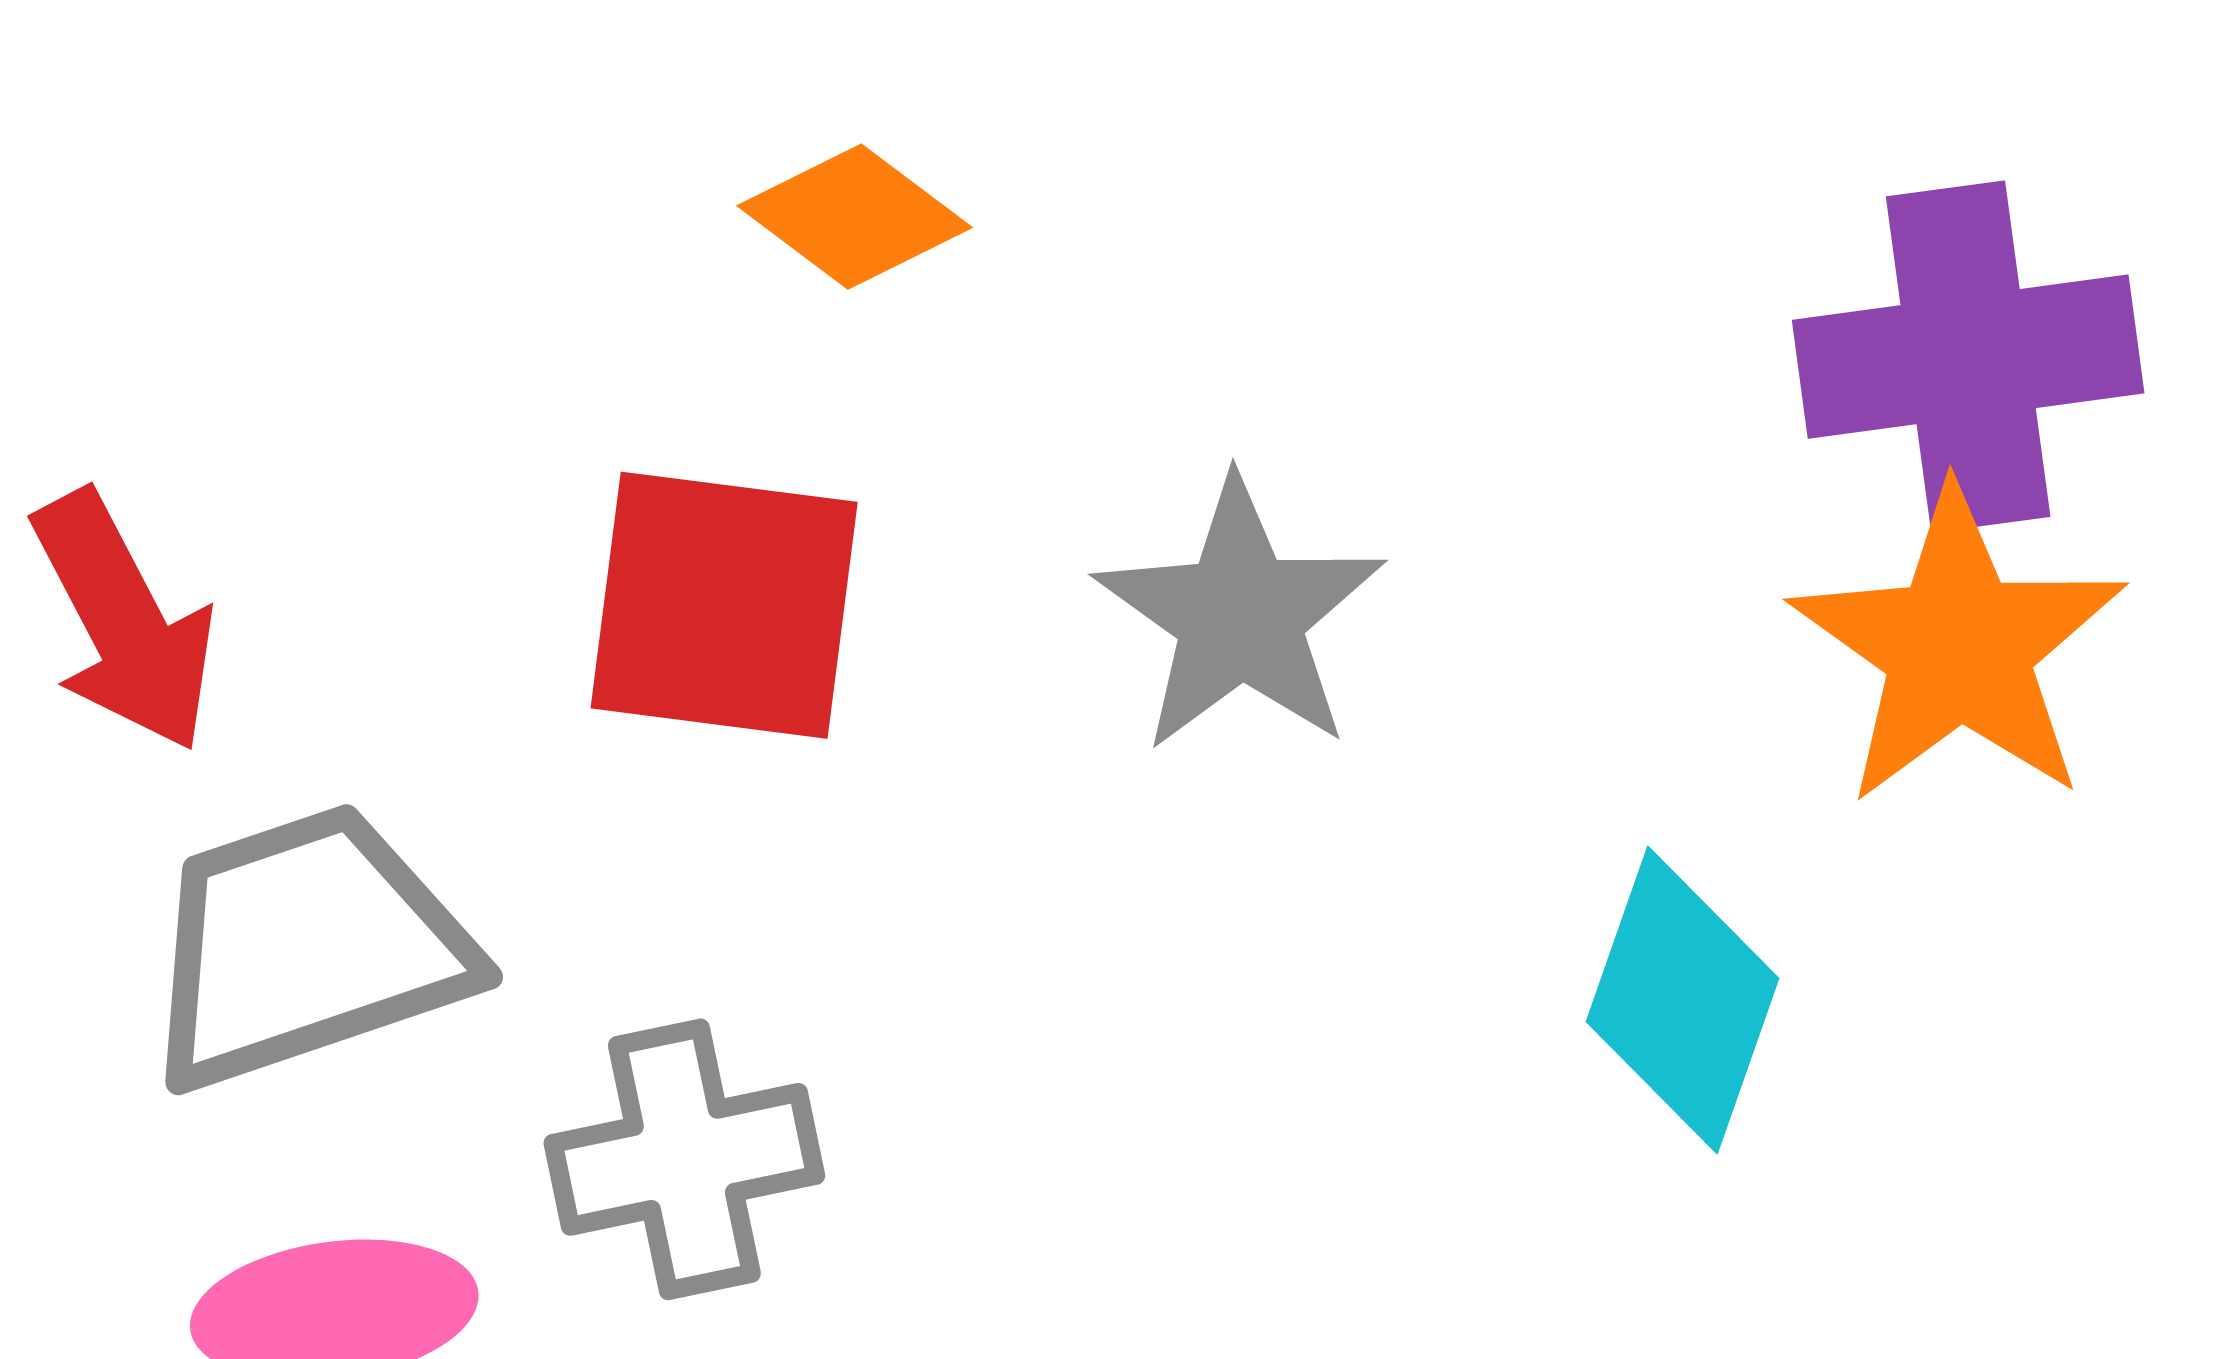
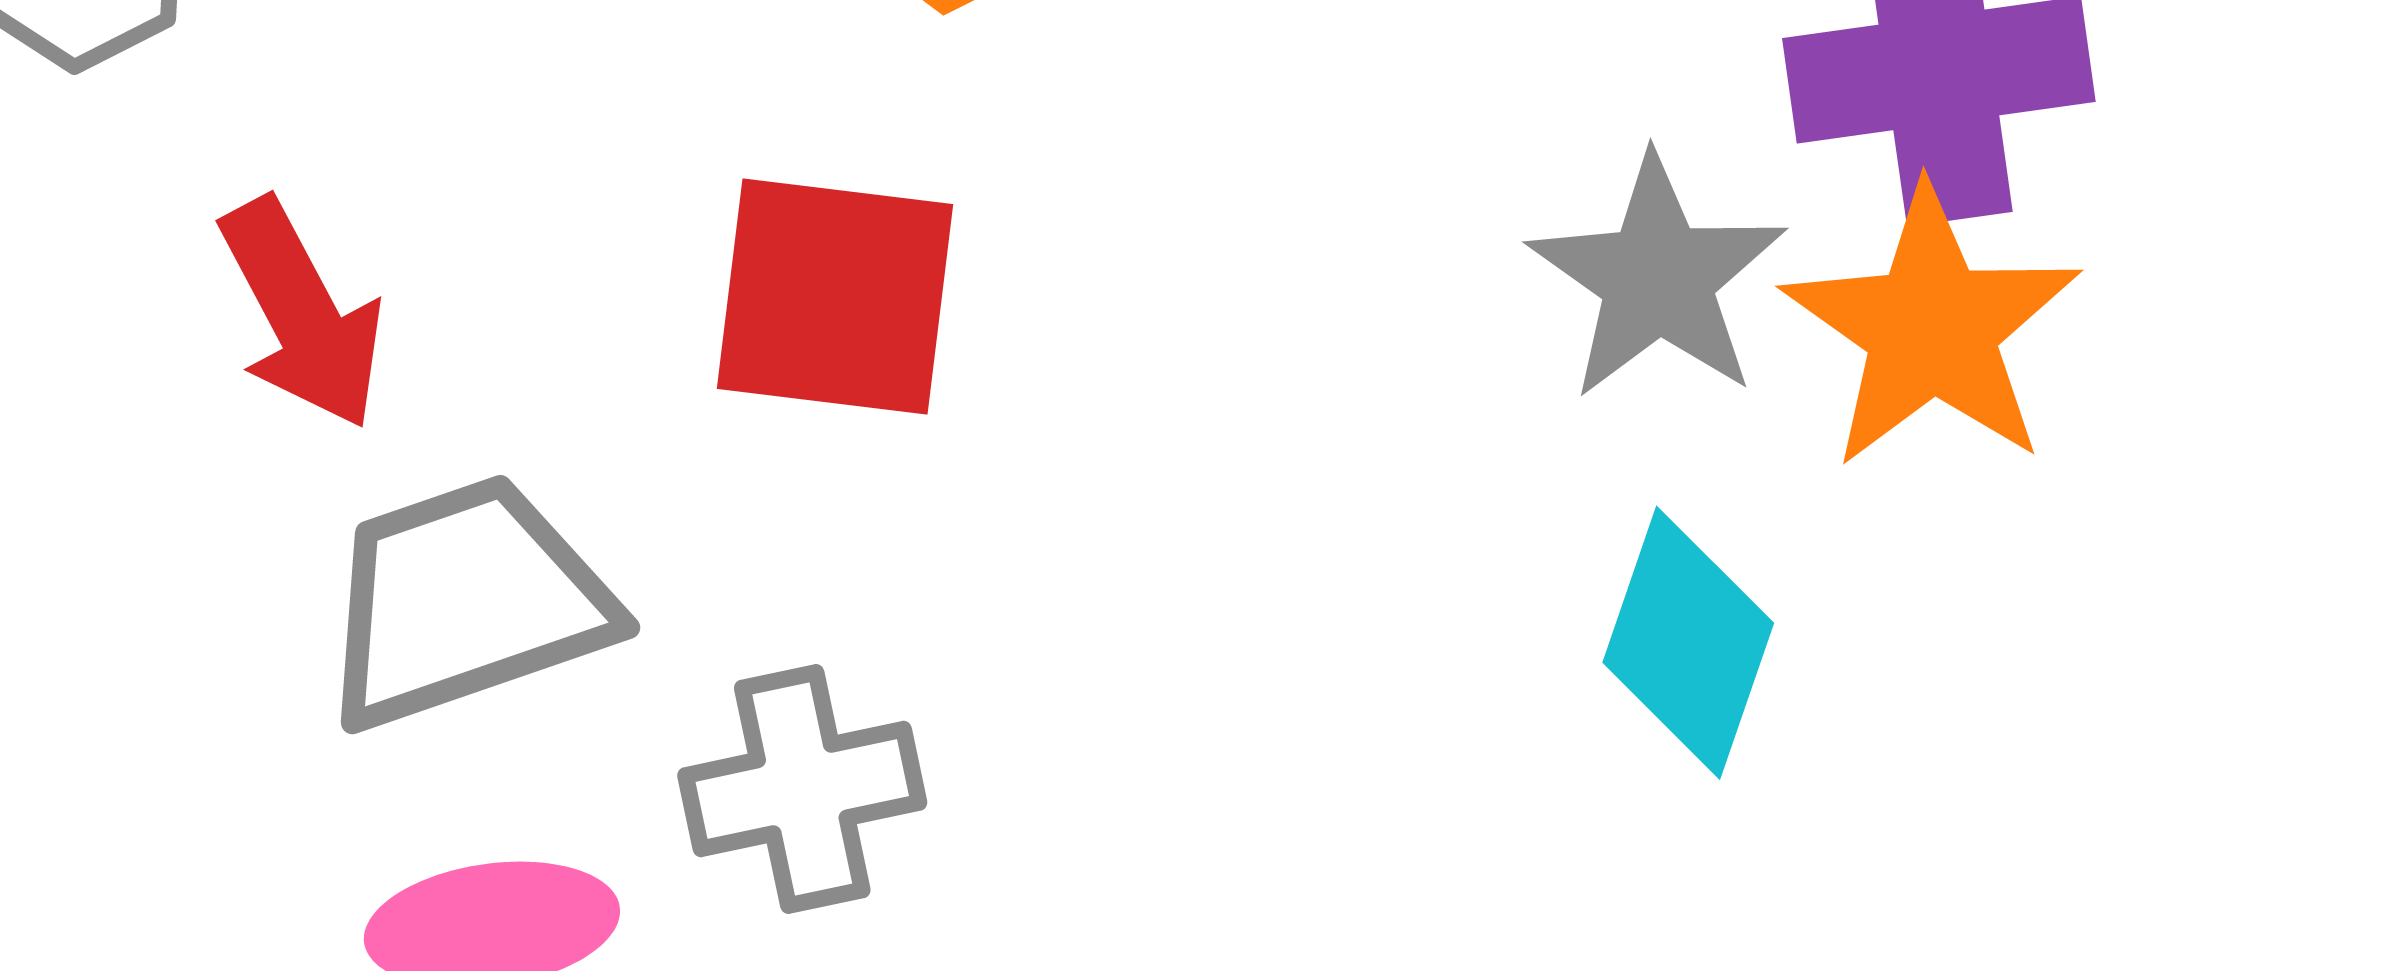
gray star: (1240, 616) -> (1658, 278), moved

